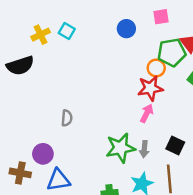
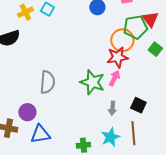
orange circle: (156, 68) -> (122, 40), size x1.5
gray semicircle: (67, 118) -> (47, 82), size x1.6
green star: (120, 148) -> (92, 82), moved, turned 30

